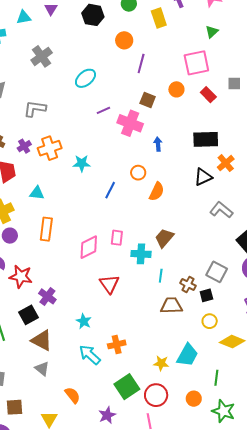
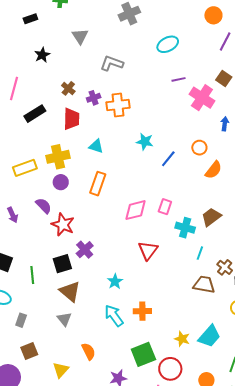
cyan star: (82, 163) -> (145, 142), moved
brown square: (14, 407) -> (29, 351), turned -30

